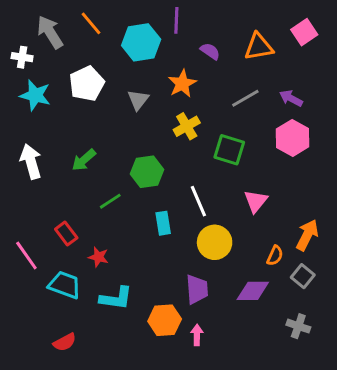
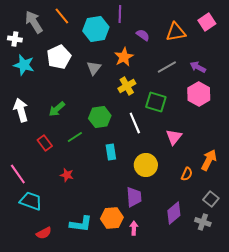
white line: (198, 201) -> (135, 123), moved
red rectangle: (66, 234) -> (45, 143), moved
gray square: (303, 276) -> (211, 199), moved
cyan trapezoid: (65, 285) -> (31, 201), moved
purple diamond: (253, 291) -> (174, 213), moved, turned -40
cyan L-shape: (116, 298) -> (81, 224), moved

